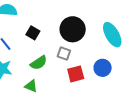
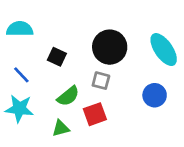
red square: (76, 74) -> (95, 114), moved
green triangle: (31, 86) -> (61, 128), turned -32

